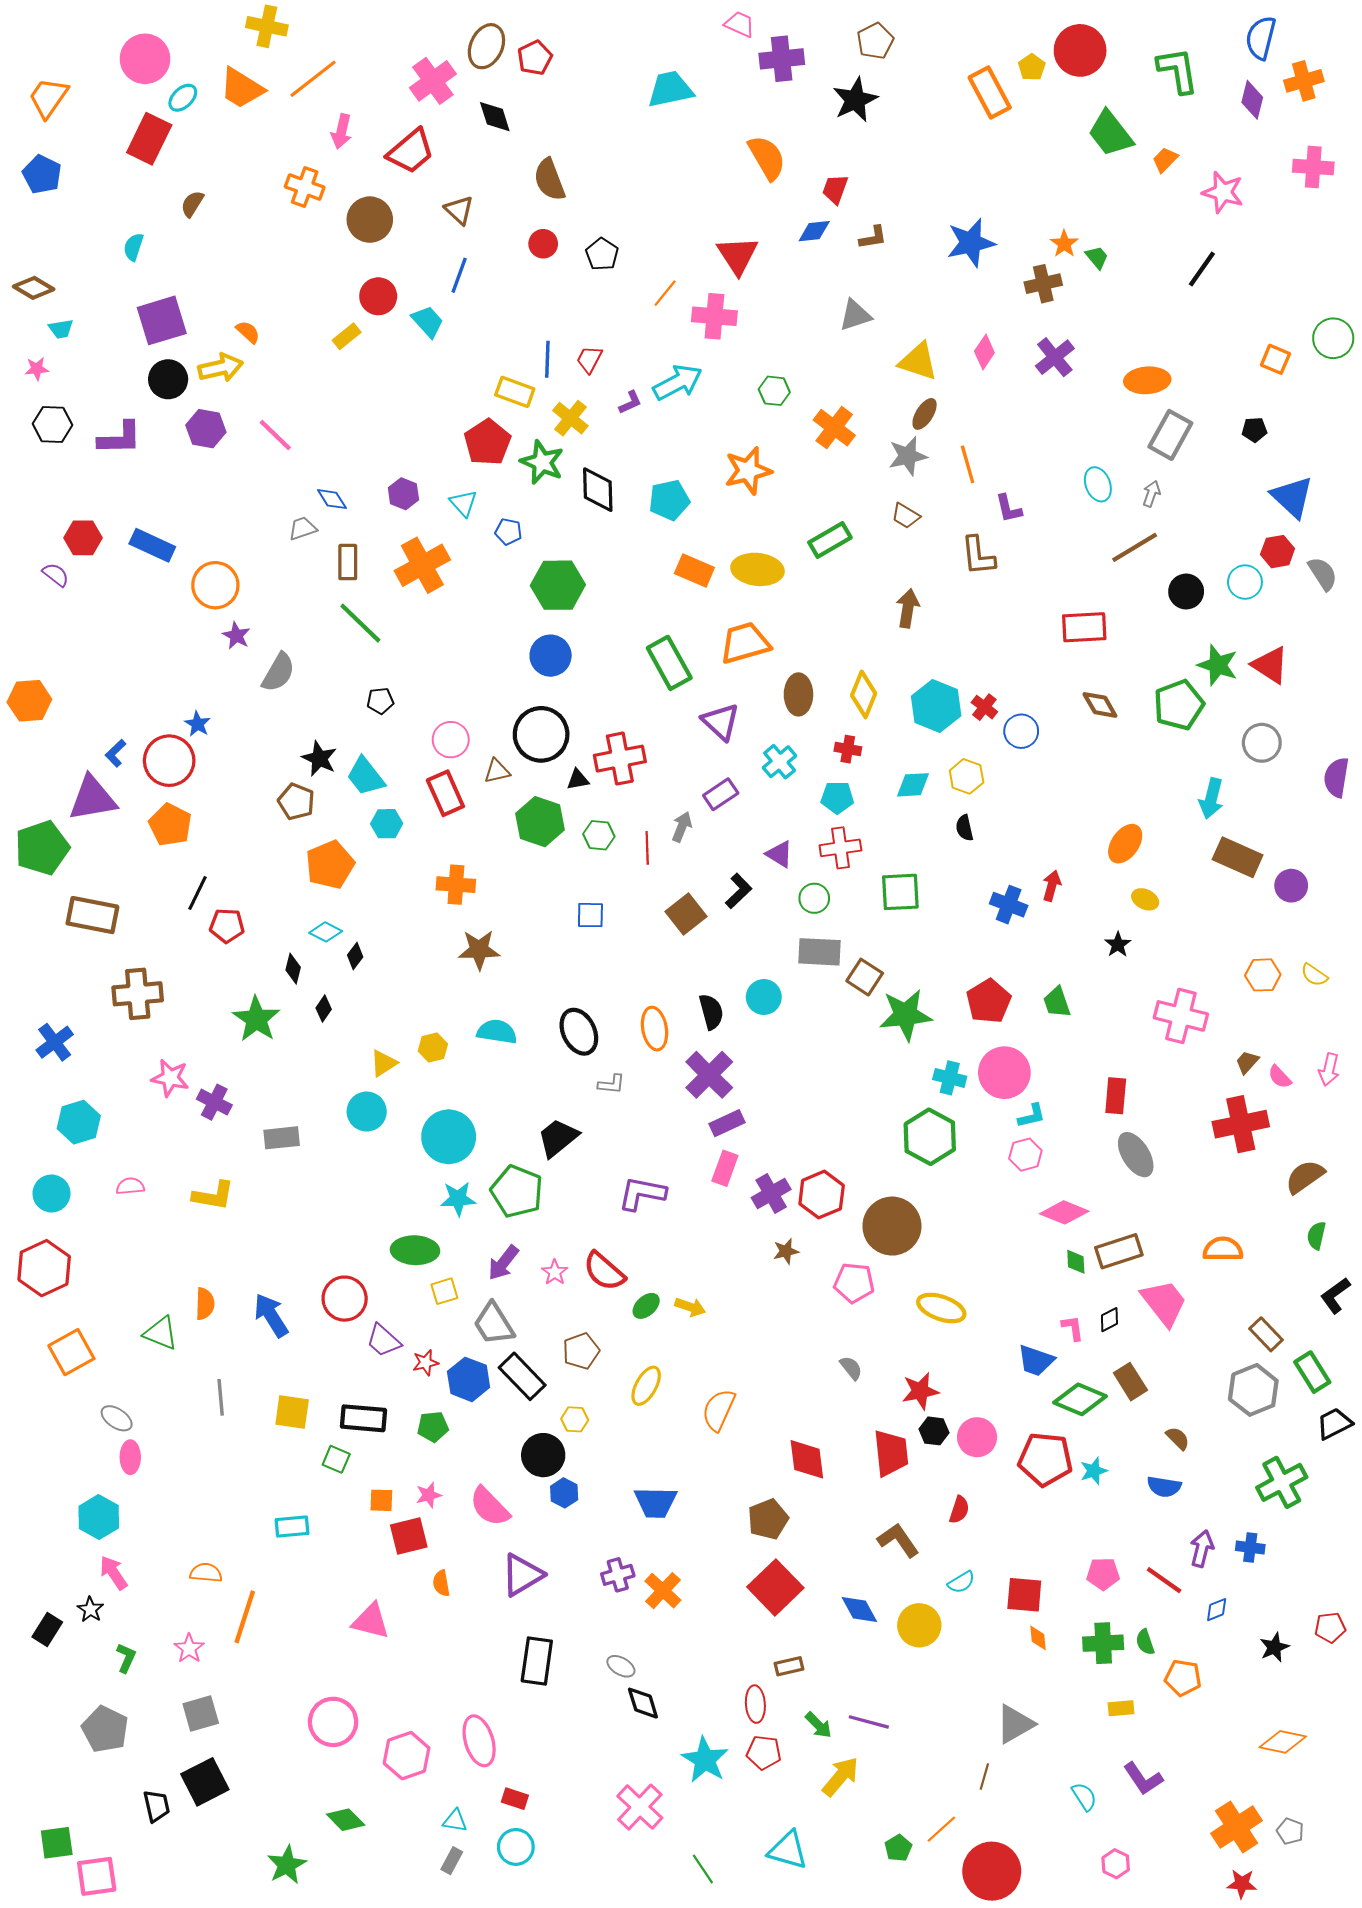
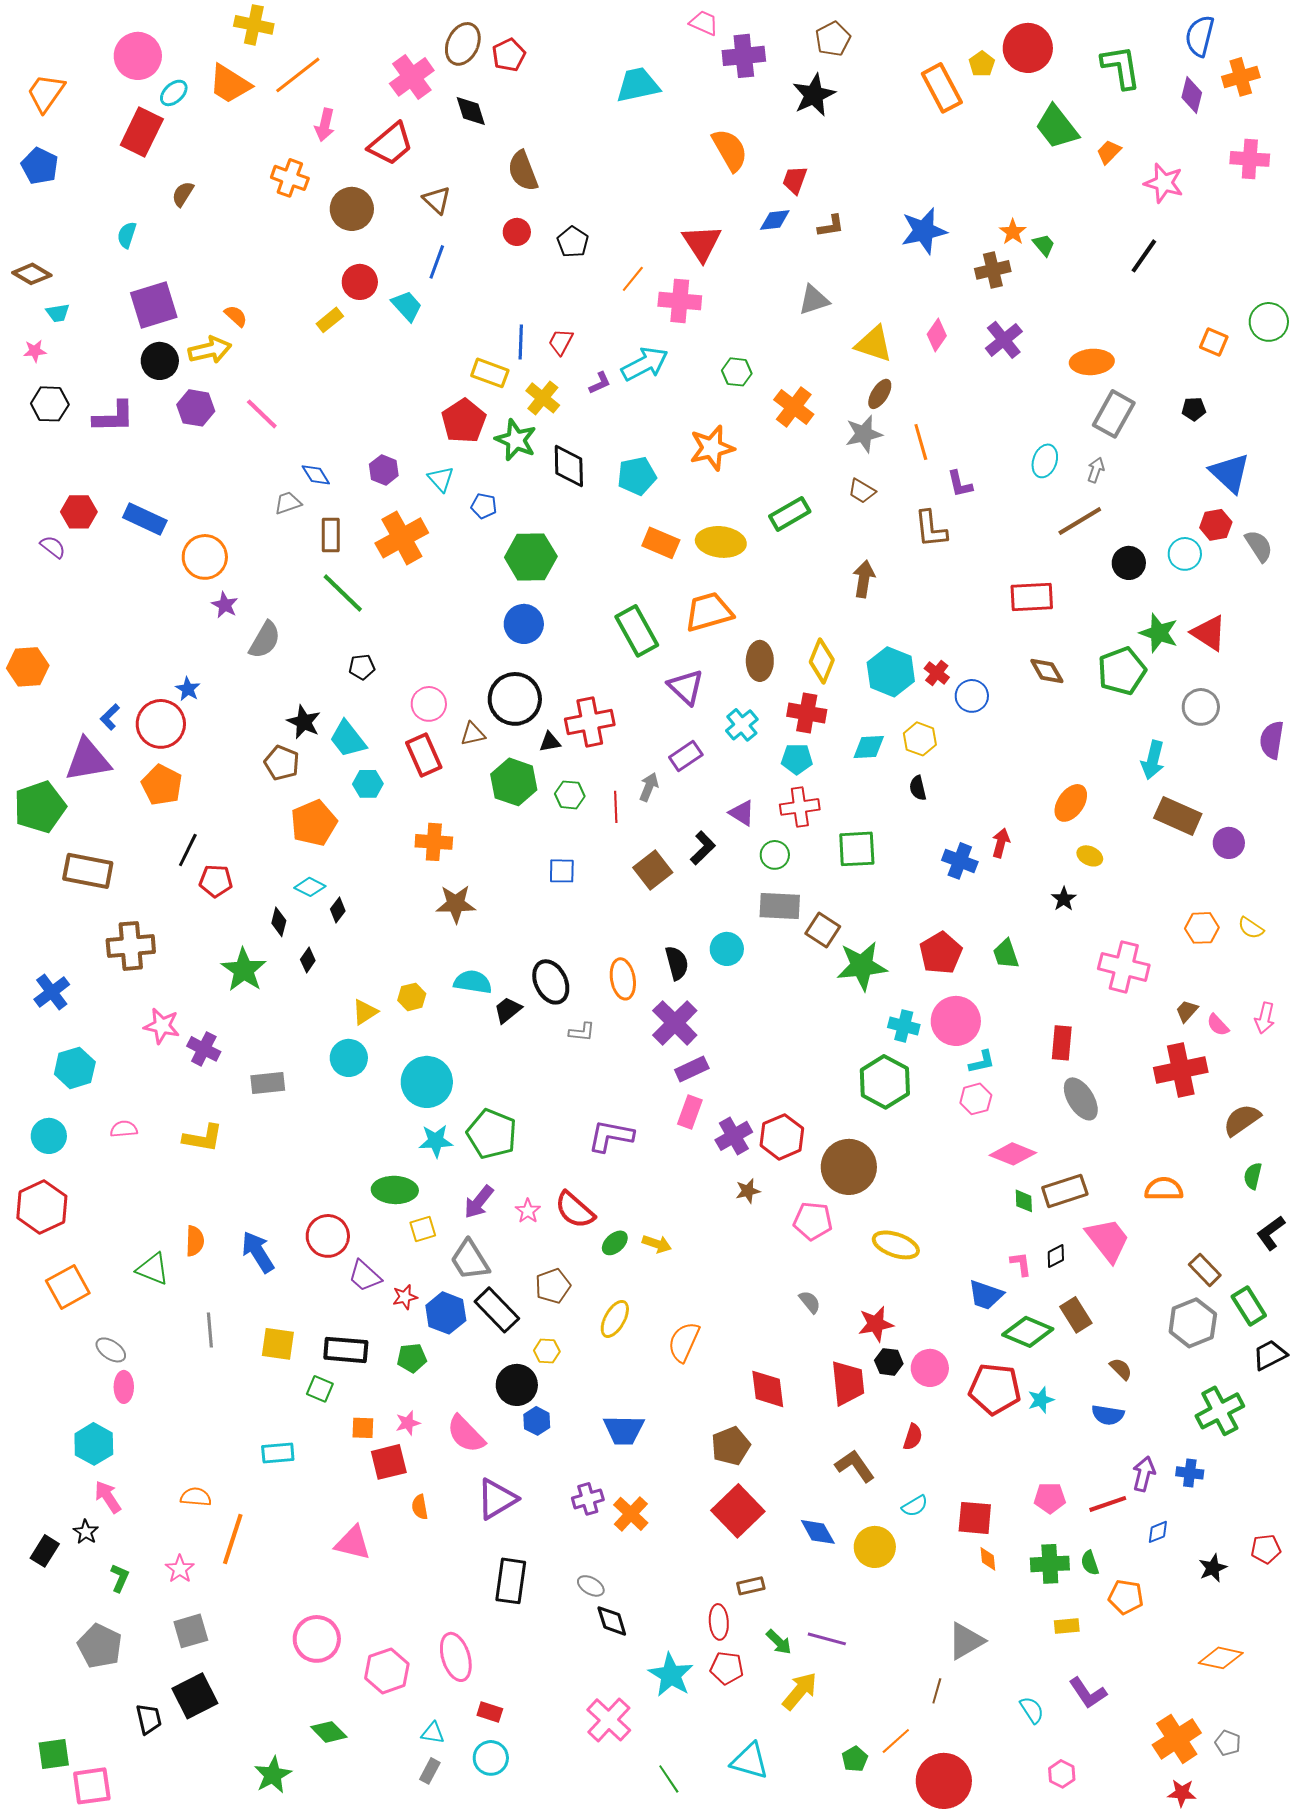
cyan ellipse: (1098, 484) -> (1045, 461), turned 40
red cross: (848, 749) -> (807, 713), size x1.5
black trapezoid: (558, 1138) -> (508, 1010), moved, size x0.7
red line: (1164, 1580) -> (1108, 1504), turned -54

